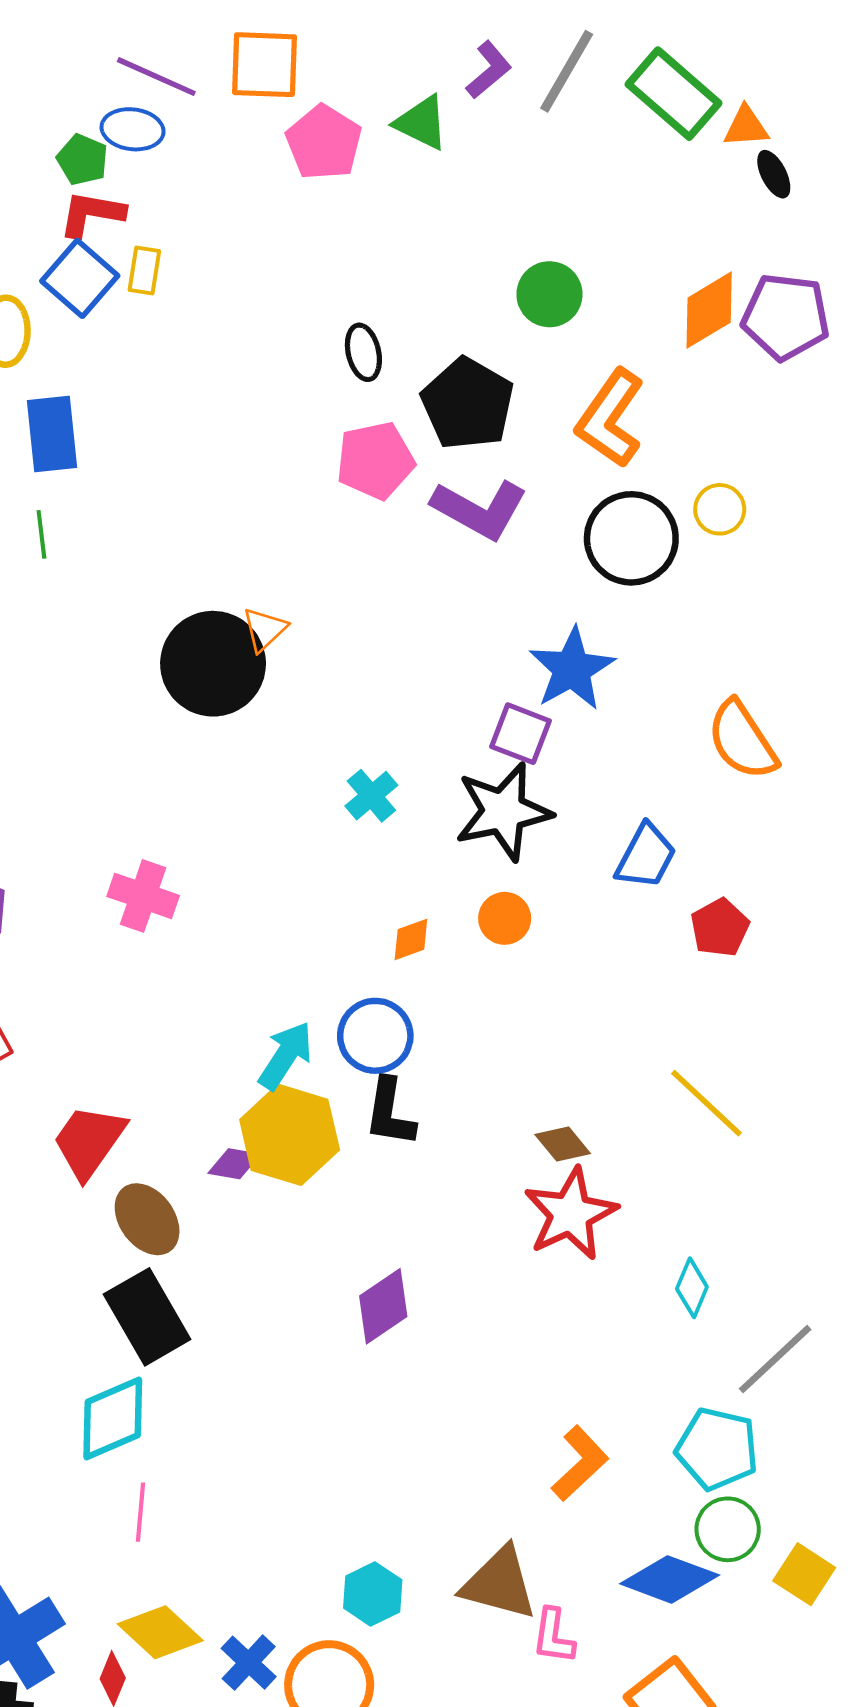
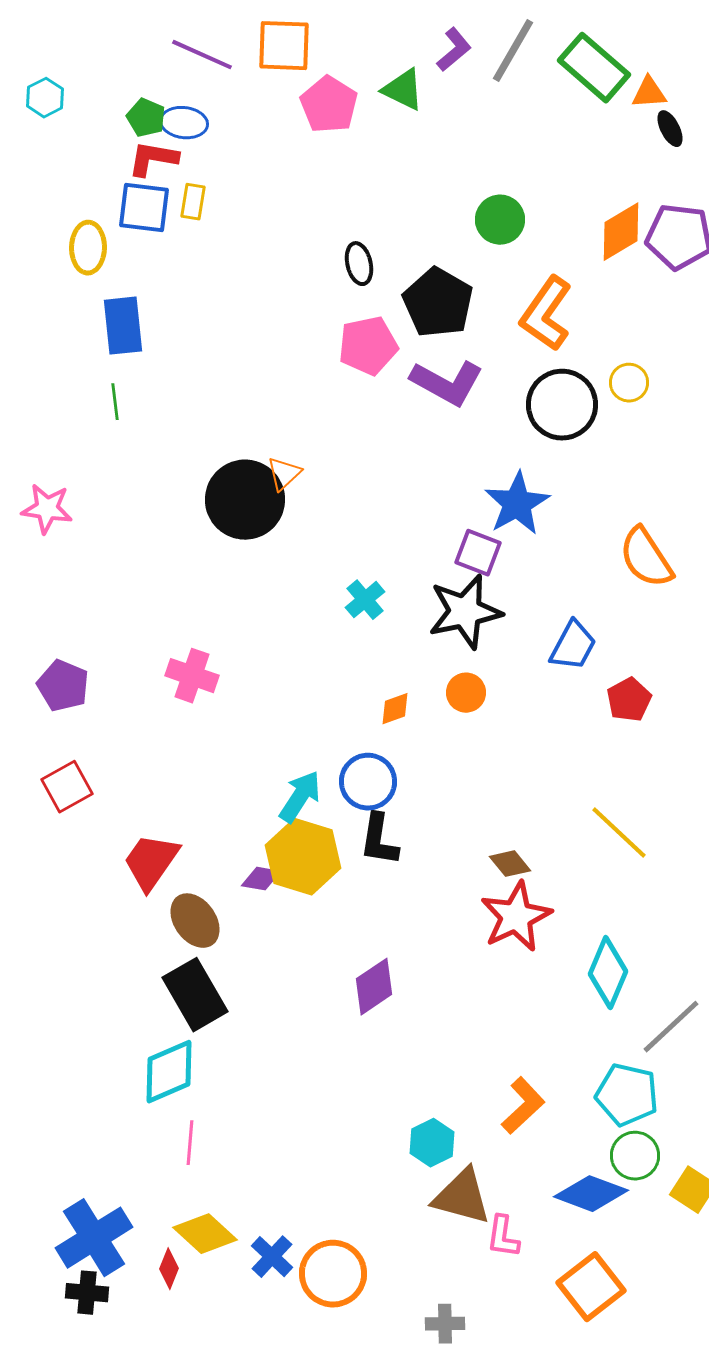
blue ellipse: (133, 129) -> (184, 123), moved
blue square: (80, 278) -> (144, 208), turned -34
cyan diamond: (692, 1288) -> (608, 973), size x1.6
cyan hexagon: (373, 1594) -> (432, 1143), moved

